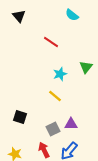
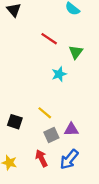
green triangle: (86, 67) -> (76, 52), moved
yellow line: (55, 96) -> (45, 113), moved

